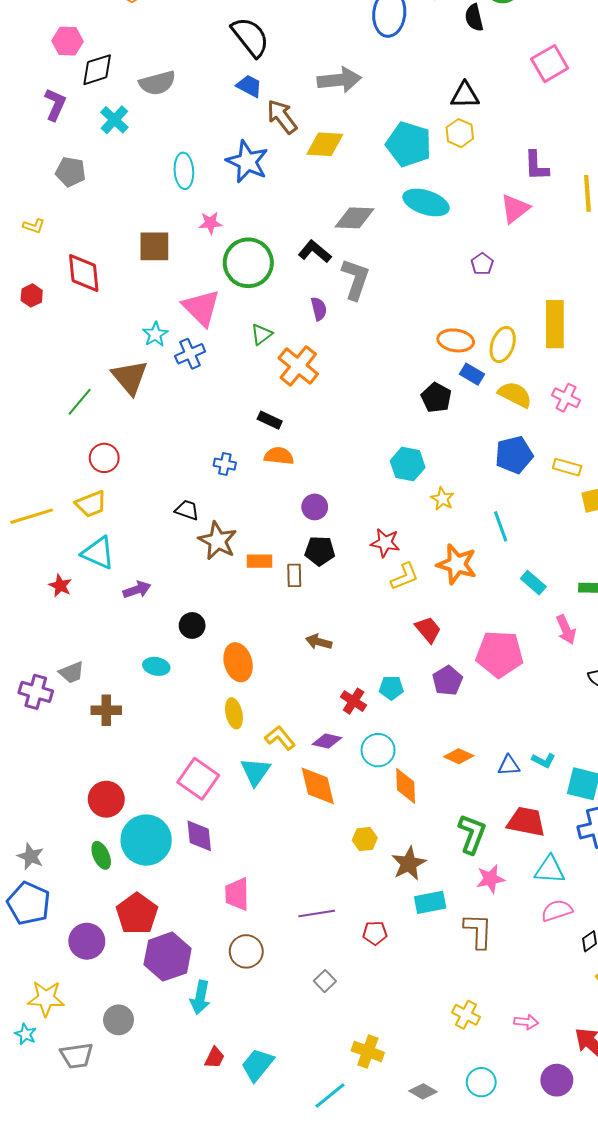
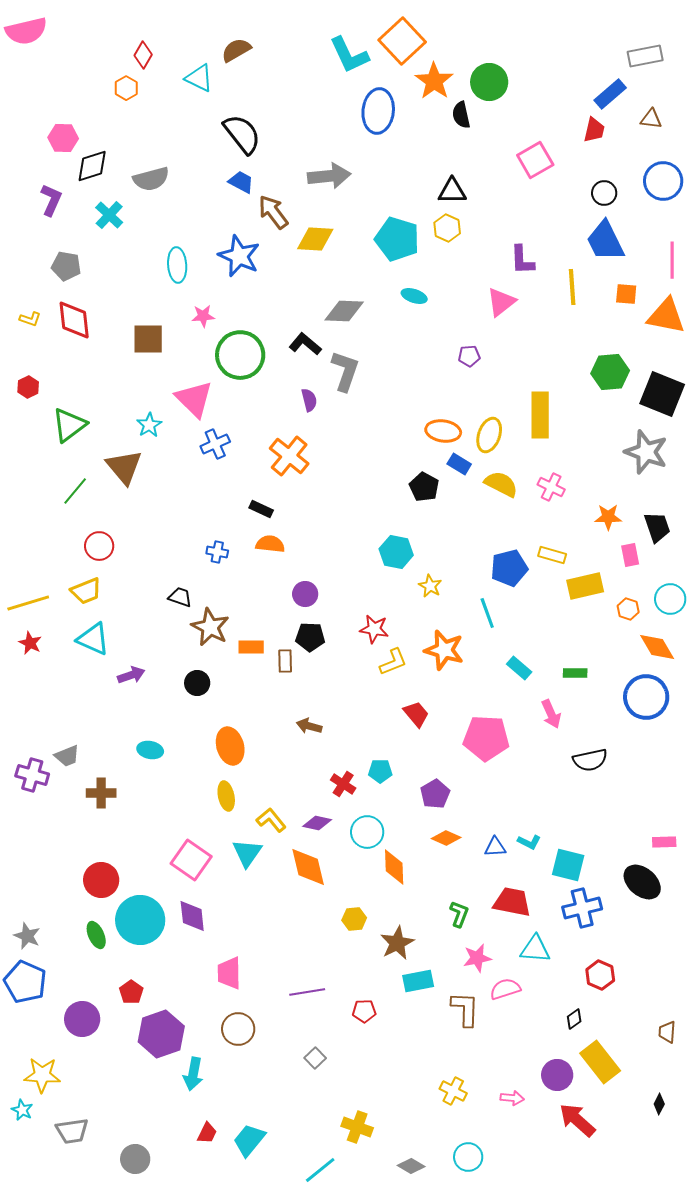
cyan ellipse: (426, 203) -> (414, 296), size x0.6
purple pentagon: (482, 264) -> (469, 356), turned 30
red diamond: (84, 273) -> (74, 320), moved
green triangle: (262, 334) -> (69, 425), moved, size x1.6
blue cross: (190, 354) -> (215, 444), moved
blue pentagon: (514, 455) -> (509, 568), moved
red star: (60, 586) -> (30, 643), moved
black circle: (192, 625) -> (197, 683), moved
purple pentagon: (448, 681) -> (435, 794), moved
green L-shape: (472, 834) -> (459, 914), size x0.7
pink semicircle: (557, 911) -> (505, 989), moved
red pentagon: (137, 914) -> (131, 992), size x0.6
gray circle: (119, 1020) -> (135, 1159), moved
purple circle: (557, 1080) -> (557, 1075), moved

